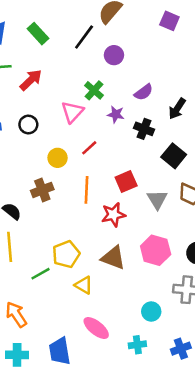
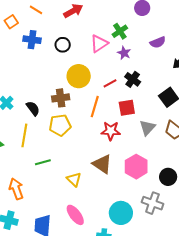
purple star: (116, 114) -> (124, 53), moved
black cross: (144, 129) -> (133, 79), moved
red line: (89, 148) -> (110, 83), moved
yellow circle: (58, 158) -> (79, 76), size x1.5
yellow pentagon: (66, 254) -> (60, 125), moved
cyan circle: (151, 311) -> (121, 213), size x1.5

